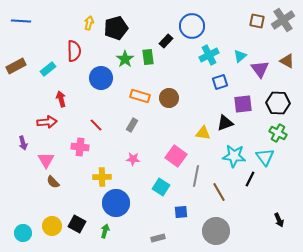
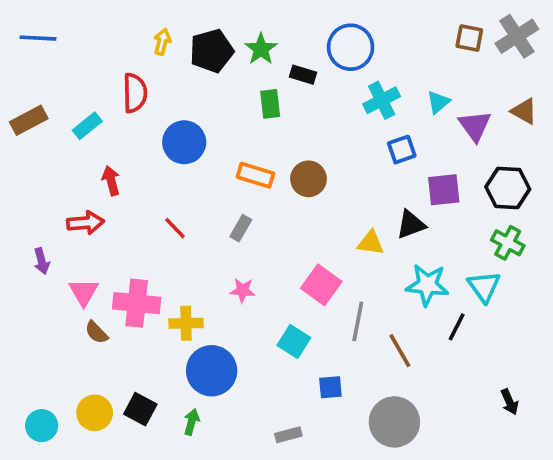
black rectangle: (166, 41) -> (303, 75), turned 64
green star: (125, 59) -> (261, 49), moved
pink cross: (80, 147) -> (137, 303), moved, size x1.4

